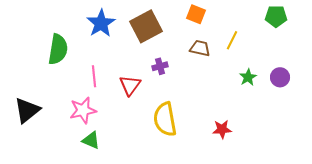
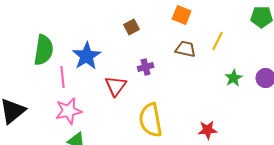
blue star: (101, 23) -> (87, 56), moved
brown square: (146, 26) -> (132, 27), size x0.5
pink line: (94, 76) -> (63, 77), moved

